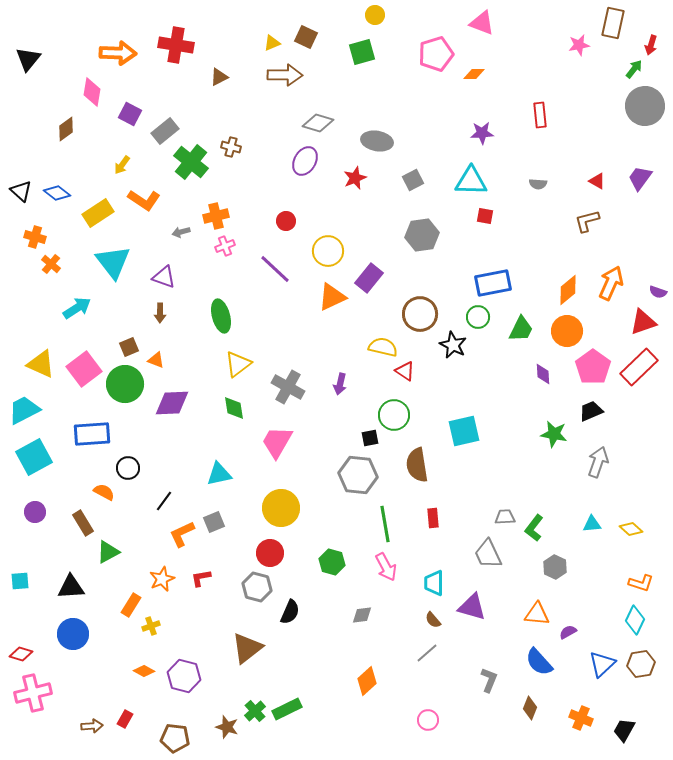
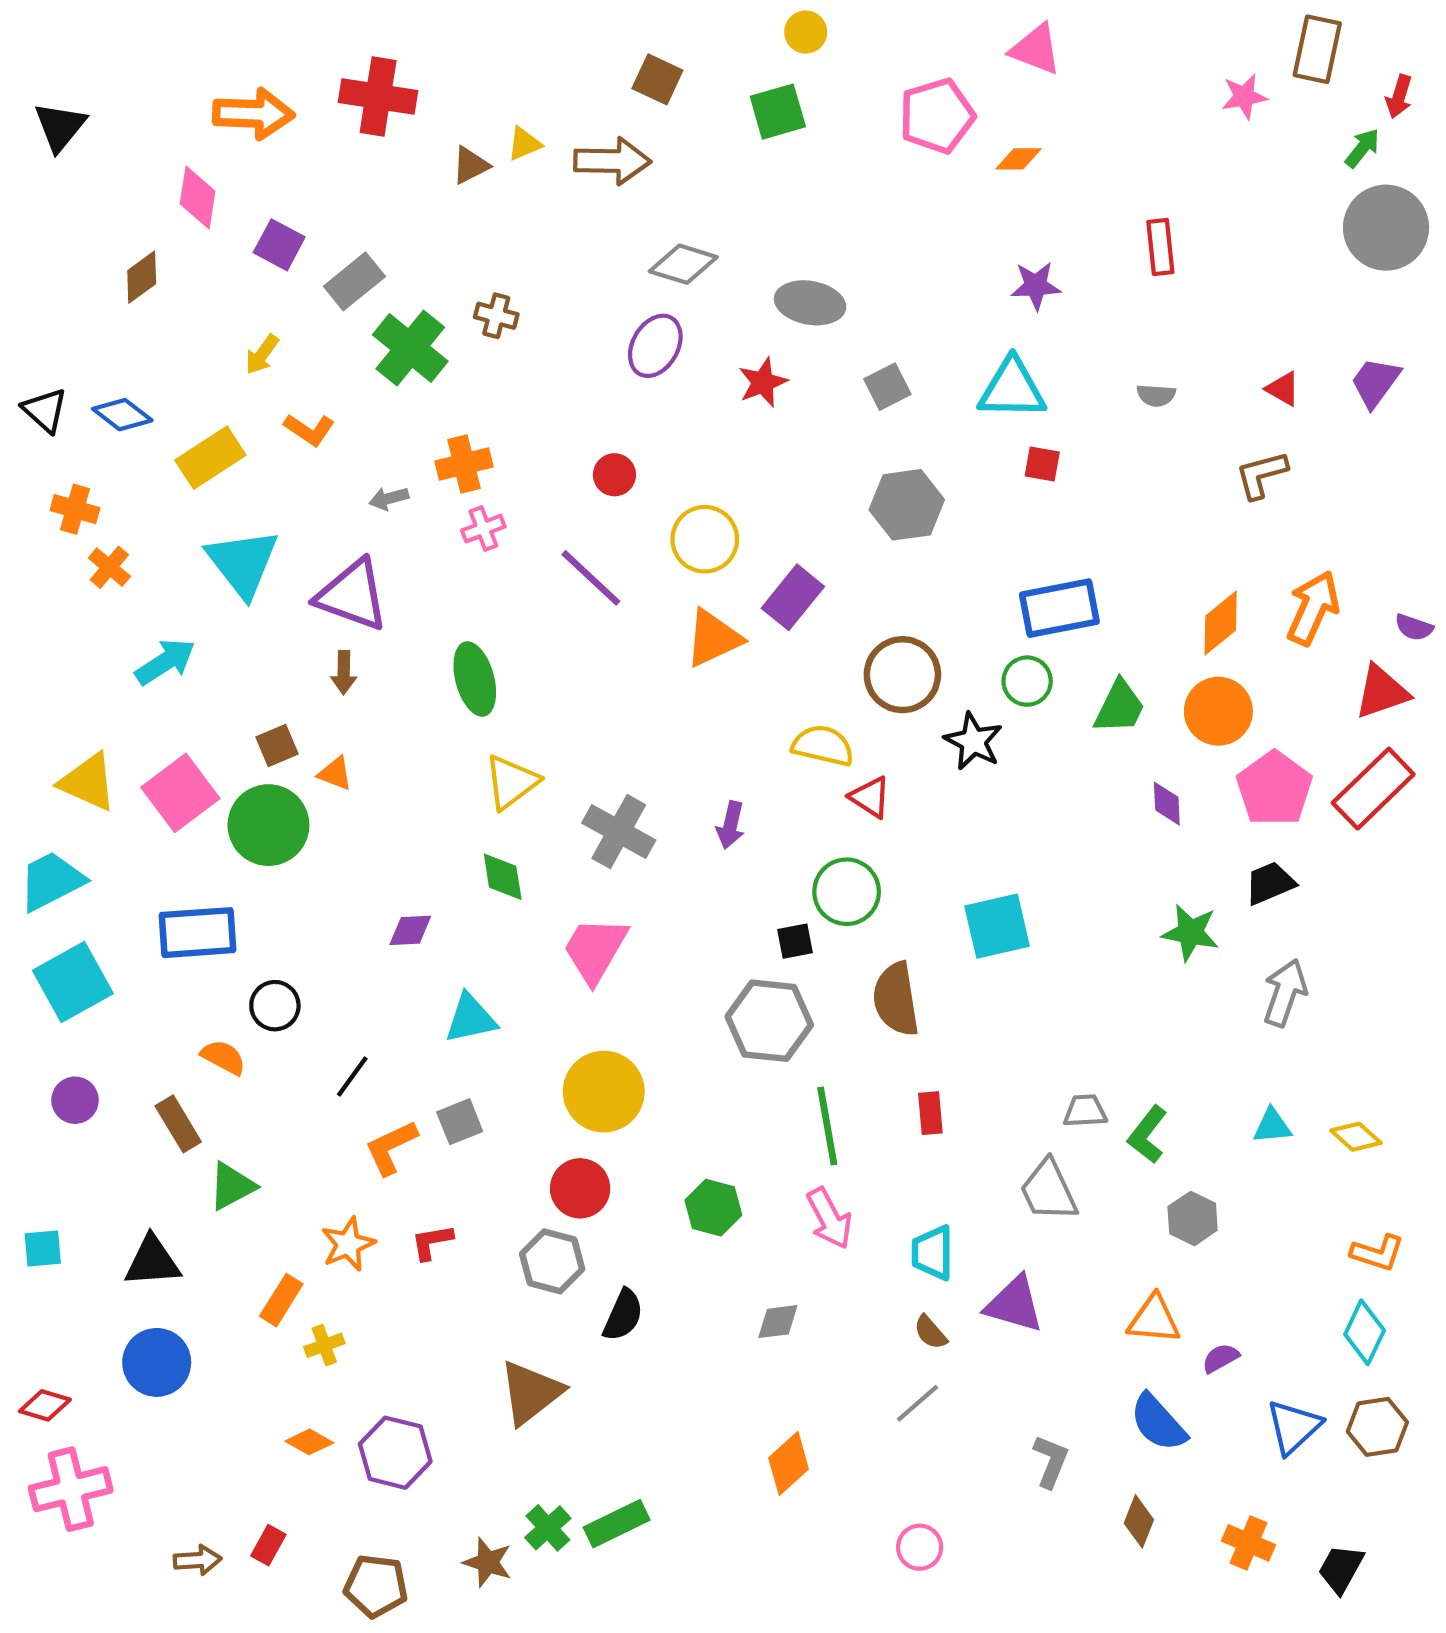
yellow triangle: (272, 43) -> (524, 144), moved
orange L-shape: (144, 200) -> (309, 430), size x0.7
purple triangle: (164, 277) -> (352, 595), size x1.5
purple diamond: (172, 403) -> (410, 930), moved, size x0.6

